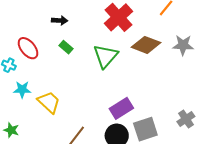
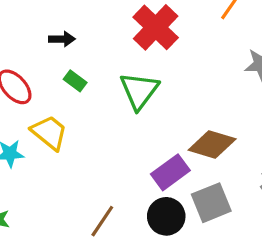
brown diamond: (146, 45) -> (212, 145), moved
yellow trapezoid: (49, 102) -> (49, 133), moved

